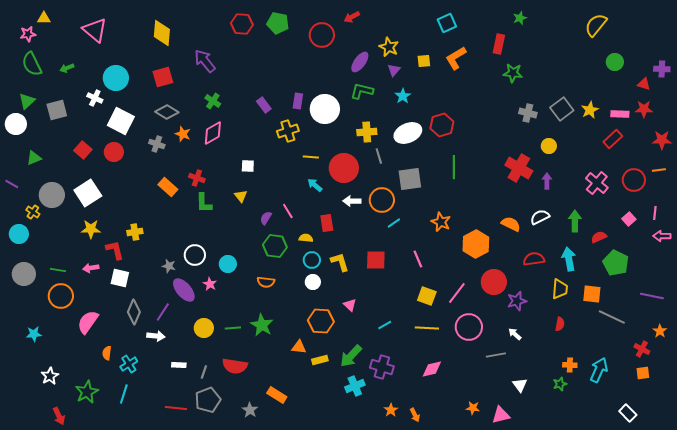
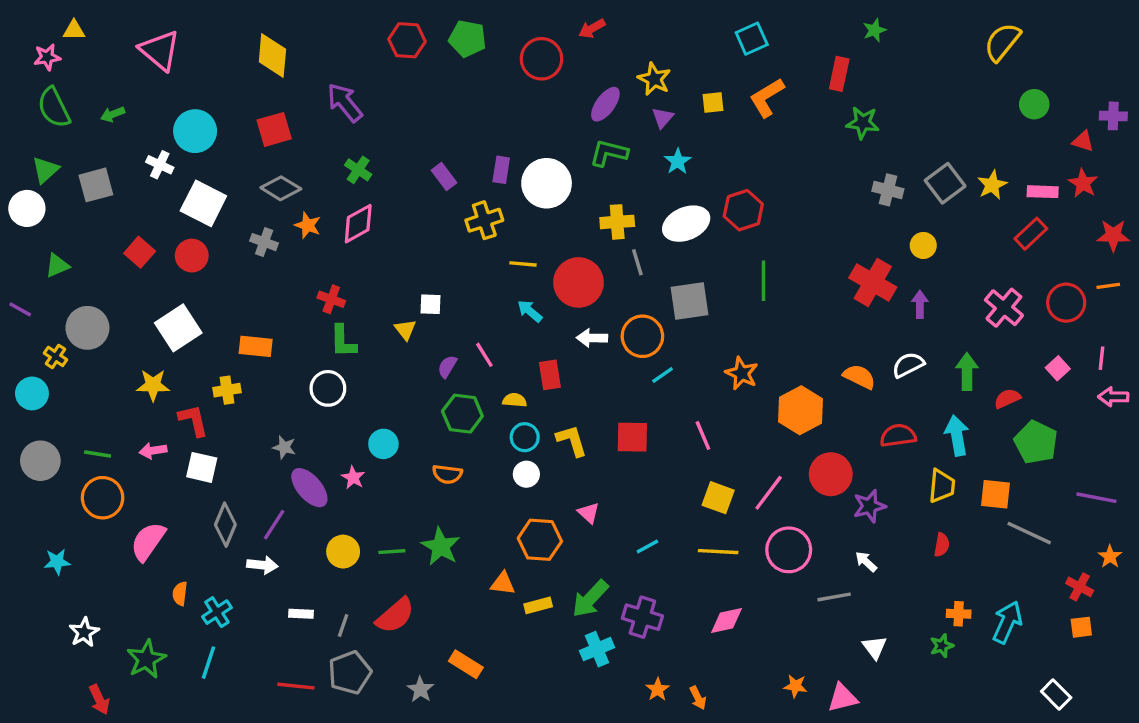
red star: (644, 109) -> (1083, 183), turned 30
white square: (248, 166) -> (431, 304), moved
orange rectangle: (168, 187) -> (256, 346), moved, turned -36
white square: (88, 193) -> (178, 328), moved
white circle: (195, 255) -> (328, 388), moved
red semicircle: (235, 366) -> (395, 615), turned -50

